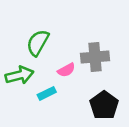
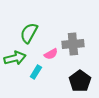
cyan rectangle: (47, 93) -> (36, 72), turned -32

